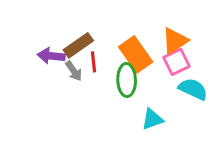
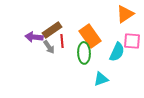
orange triangle: (175, 41) -> (125, 14), moved
pink square: (176, 62) -> (132, 41), moved, turned 30
cyan semicircle: (193, 89) -> (117, 52), moved, turned 90

